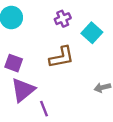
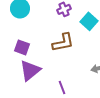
purple line: (44, 109) -> (62, 87), moved

